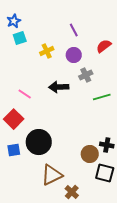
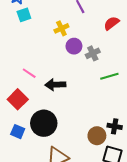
yellow cross: (47, 51) -> (61, 28), moved
purple circle: (74, 55) -> (74, 46), moved
black arrow: (59, 87) -> (55, 85), moved
blue square: (14, 150) -> (18, 132), turned 32

